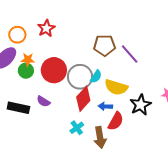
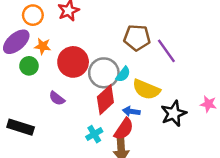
green circle: (26, 71) -> (29, 66), moved
black rectangle: (18, 108) -> (21, 127), moved
red semicircle: (116, 121) -> (124, 129), moved

